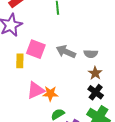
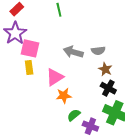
pink square: (36, 49) -> (30, 48), moved
pink triangle: (36, 90) -> (55, 77), moved

